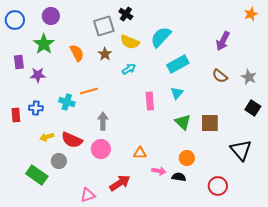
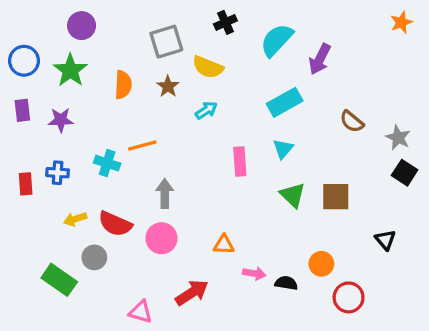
black cross: (126, 14) -> (225, 22), moved, turned 32
blue circle: (15, 20) -> (24, 61), moved
cyan semicircle: (161, 37) -> (277, 40), moved
purple arrow: (223, 41) -> (320, 59), moved
orange semicircle: (77, 53) -> (123, 85), turned 30
purple rectangle: (19, 62) -> (22, 110), moved
gray star: (249, 77) -> (398, 138), moved
black triangle: (241, 150) -> (385, 240), size x0.6
orange circle: (187, 158) -> (321, 264), moved
pink triangle: (88, 195) -> (141, 312), turned 35

